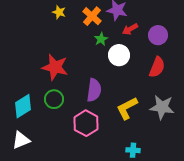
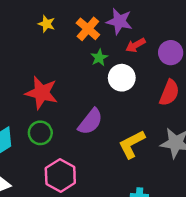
purple semicircle: (94, 90) -> (90, 122), turned 30
pink hexagon: (86, 123) -> (60, 175), moved

